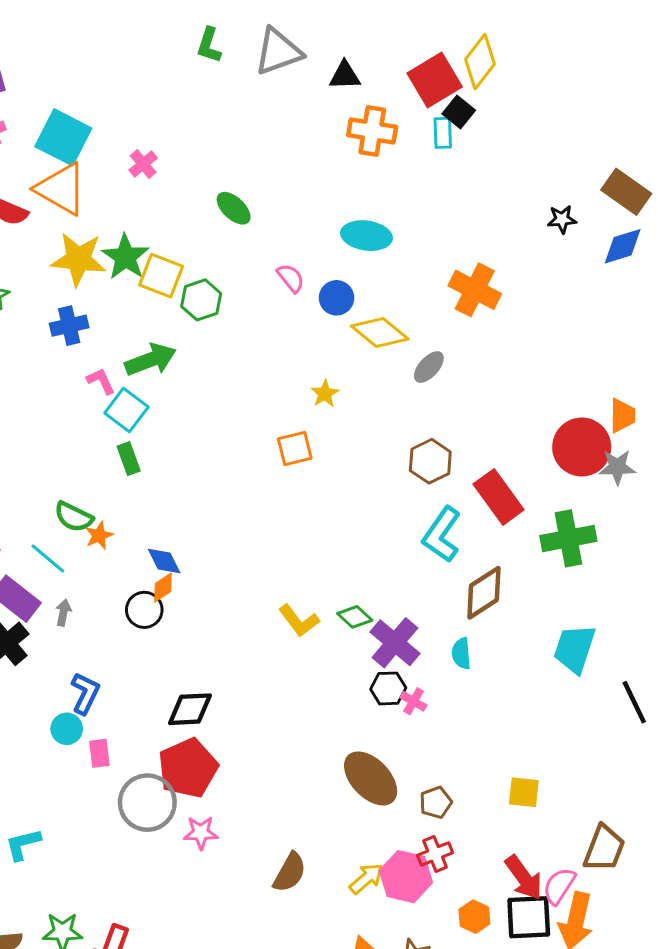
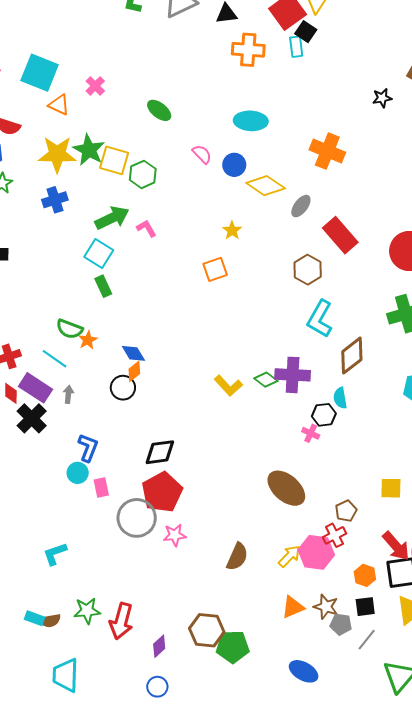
orange triangle: (61, 189) -> (59, 105), moved, size x0.6
pink L-shape: (101, 381) -> (146, 228), moved
red rectangle: (499, 497) -> (340, 235), moved
purple cross: (395, 643) -> (293, 375), moved, turned -32
black hexagon: (388, 688) -> (324, 415), moved
brown pentagon: (436, 802) -> (346, 511), moved

